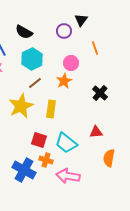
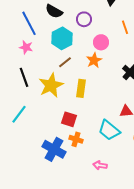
purple circle: (64, 31) -> (84, 19), moved
cyan trapezoid: (66, 143) -> (109, 130), moved
pink arrow: (68, 176) -> (100, 165), moved, size x0.6

